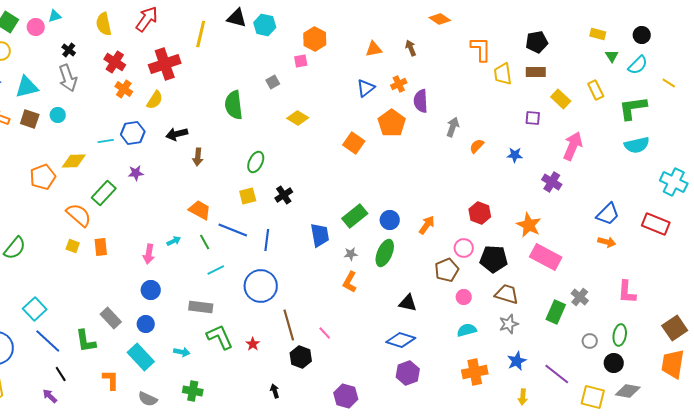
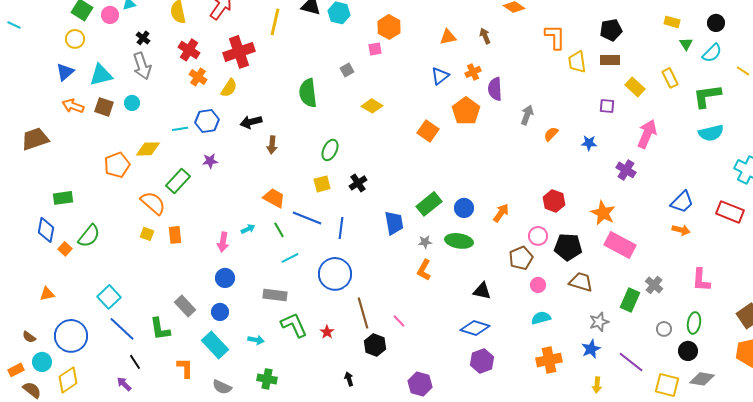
green ellipse: (385, 253) -> (459, 241), turned 76
gray star: (509, 324) -> (599, 322), moved

